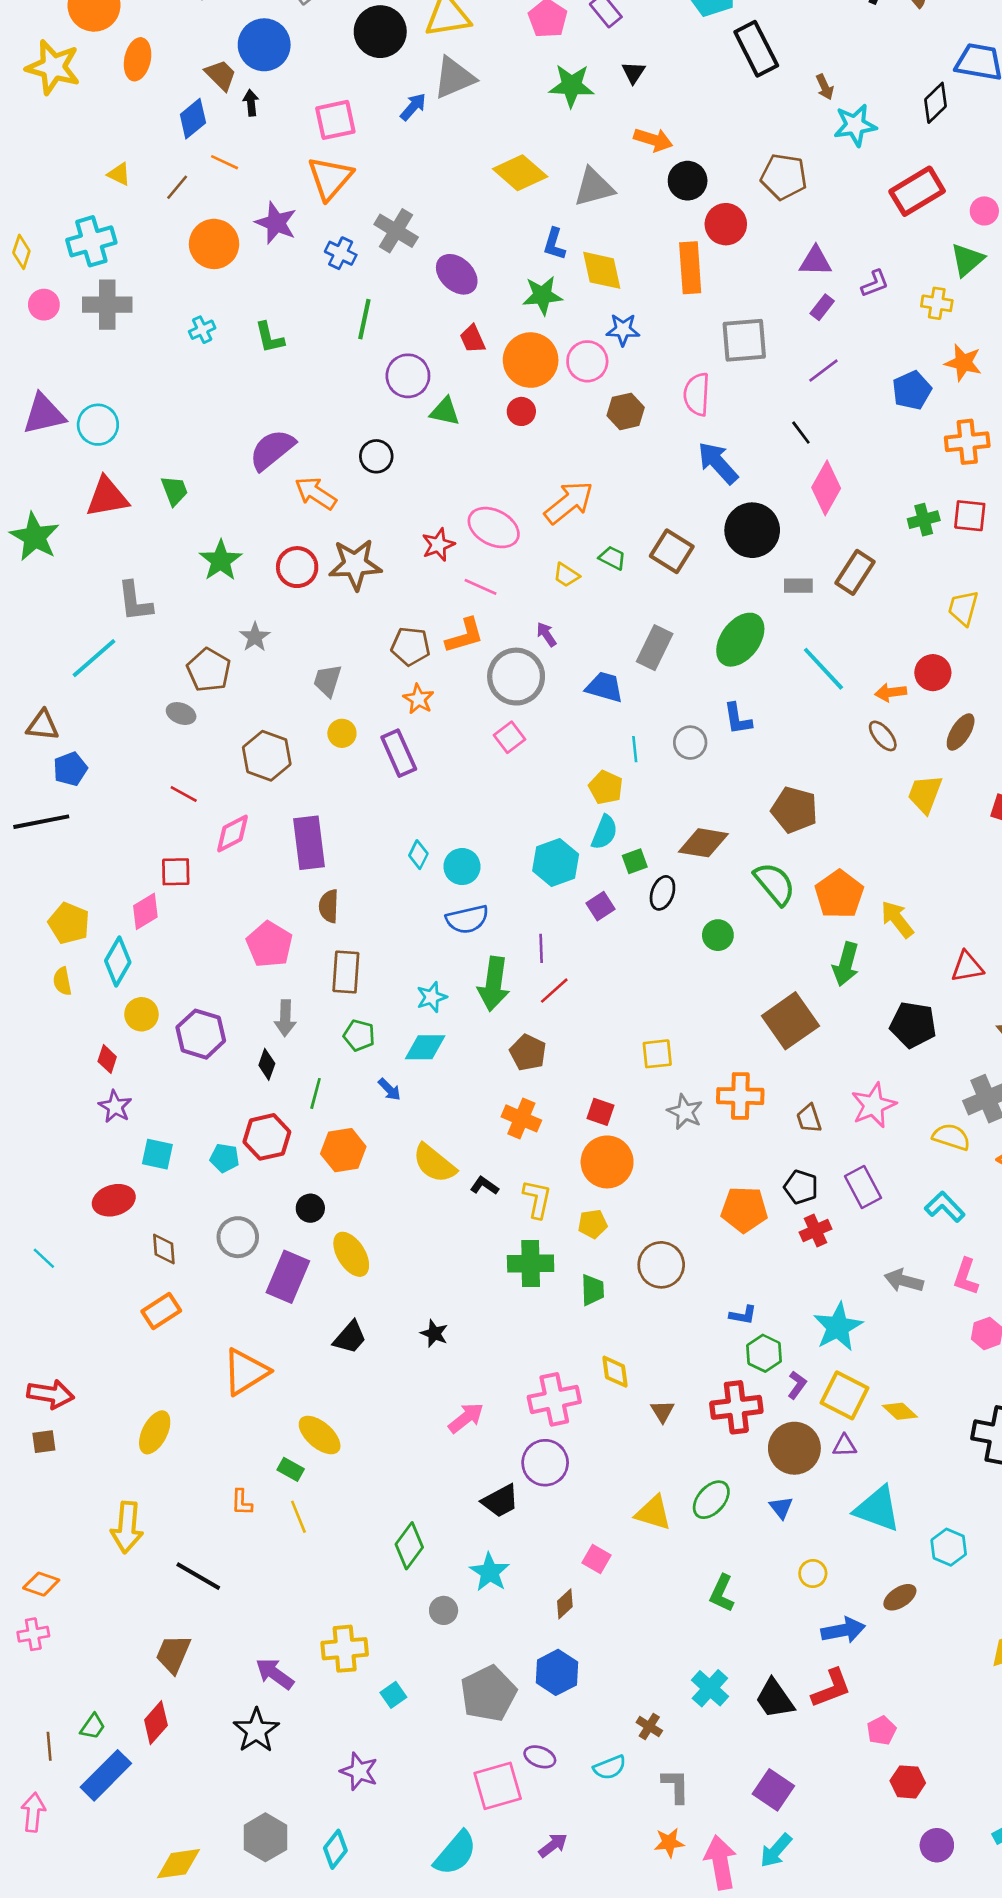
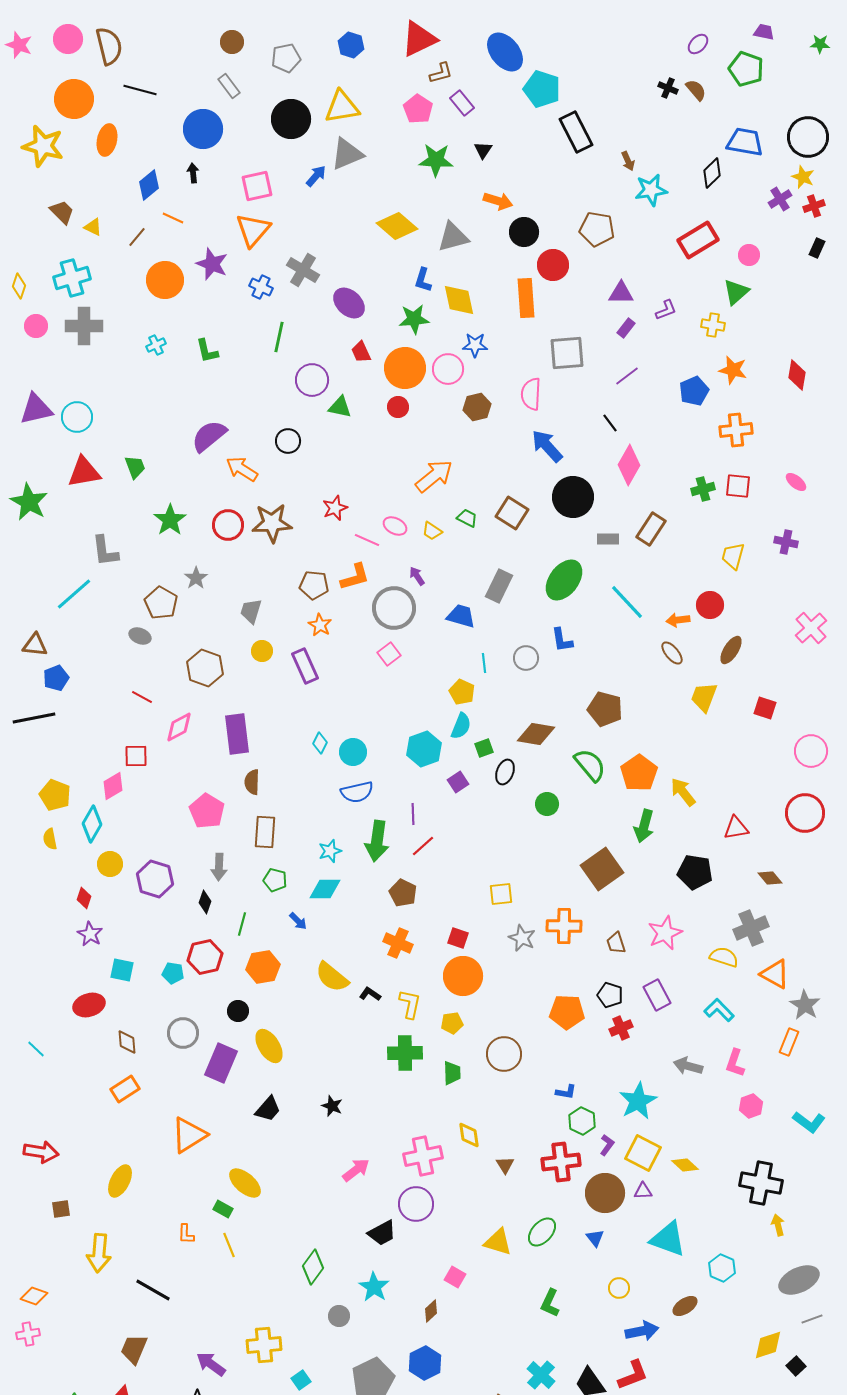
brown trapezoid: (221, 75) -> (62, 212), moved
pink ellipse: (494, 528) -> (395, 526), moved, size x0.6
brown square: (44, 1442) -> (61, 1209), moved

